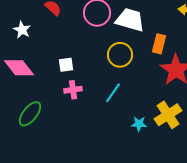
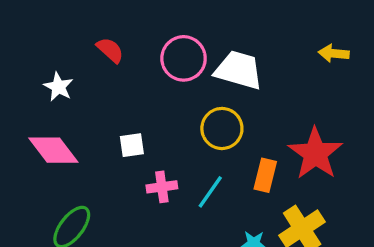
orange rectangle: (159, 44) -> (265, 175), moved
pink cross: (73, 90) -> (162, 187), moved

